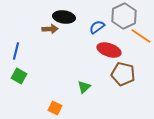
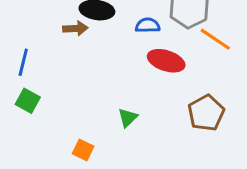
blue semicircle: (97, 27) -> (148, 25), turned 35
brown pentagon: (123, 74) -> (206, 113), moved, turned 30

